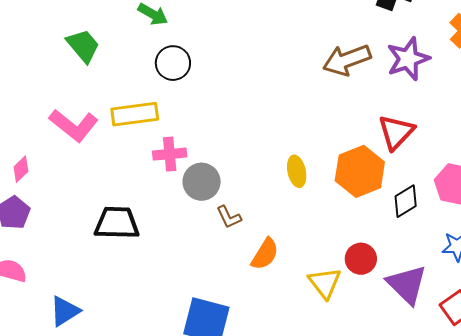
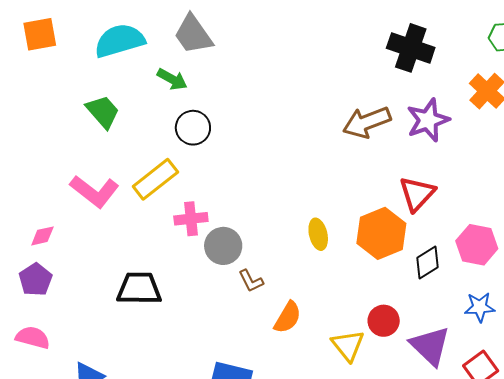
yellow rectangle: (135, 114) -> (155, 179), turned -30
pink diamond: (21, 169) -> (42, 236), turned 32

